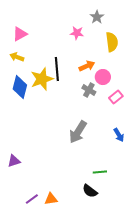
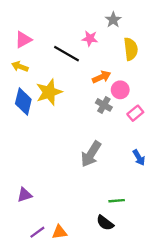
black line: (57, 69) -> (67, 54), moved, turned -55
purple triangle: (14, 161) -> (25, 195), moved

